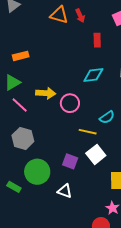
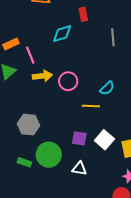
cyan diamond: (93, 75) -> (62, 34), moved
pink line: (20, 105) -> (30, 55), moved, turned 36
white square: (96, 154) -> (104, 140), moved
green rectangle: (14, 187) -> (24, 162), moved

